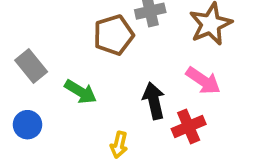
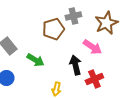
pink arrow: (203, 81) -> (92, 47), moved

